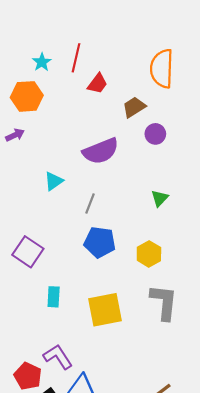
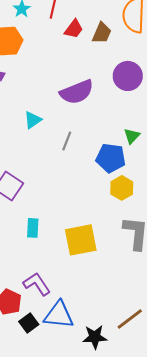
brown trapezoid: (134, 107) -> (102, 33), moved, turned 145
purple circle: (155, 134) -> (128, 76), size x1.5
blue pentagon: (100, 242) -> (111, 158), moved

